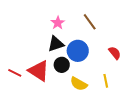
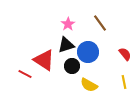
red triangle: (39, 71) -> (44, 60), moved
yellow line: (106, 81) -> (124, 82), moved

